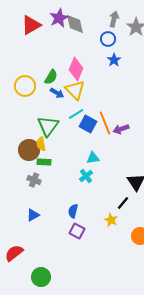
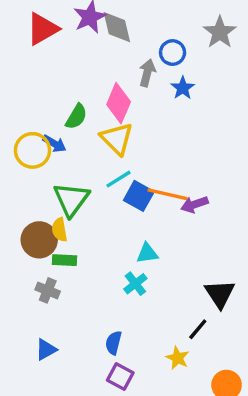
gray arrow: (114, 19) -> (147, 73), moved
yellow circle: (25, 86) -> (32, 150), moved
blue arrow: (57, 93) -> (54, 144), moved
orange line: (105, 123) -> (167, 194), turned -55

